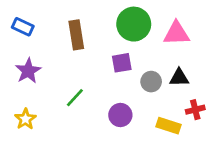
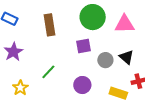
black triangle: (179, 78) -> (126, 57), turned 42
yellow star: (25, 119) -> (20, 88), moved

